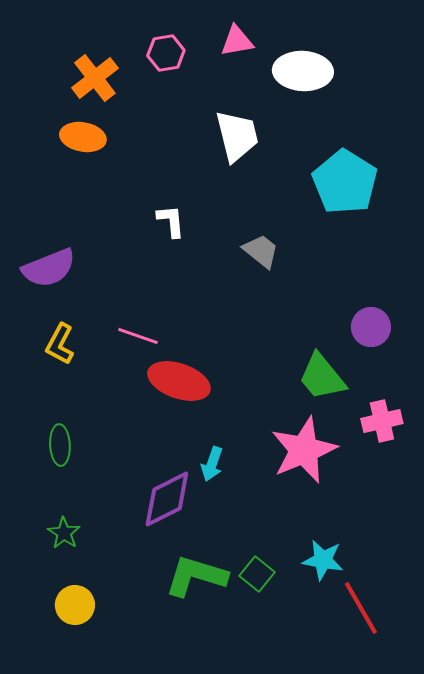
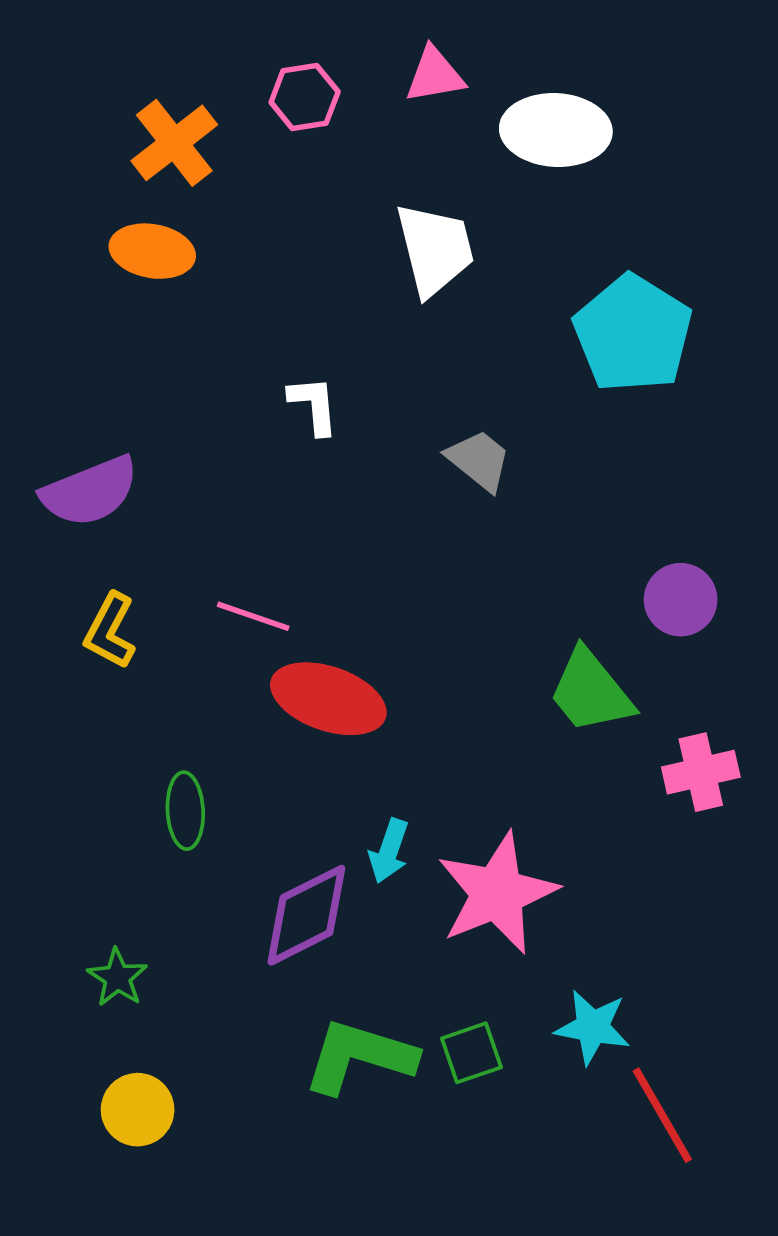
green ellipse: (60, 445) -> (185, 811), moved
pink star: (304, 450) -> (497, 893), moved
green square: (257, 574) -> (471, 1053), turned 32

